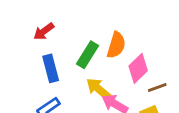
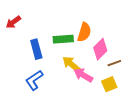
red arrow: (44, 31) -> (13, 22), moved
green rectangle: (88, 55) -> (63, 39), turned 54

